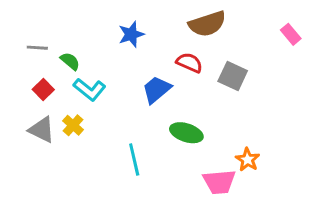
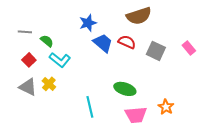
pink rectangle: (291, 34) -> (189, 48), moved
blue trapezoid: (157, 89) -> (103, 43), moved, turned 80
pink trapezoid: (219, 182) -> (136, 115), moved

